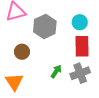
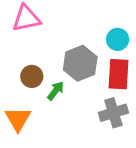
gray hexagon: (45, 27) -> (80, 63), moved
green arrow: (56, 71) -> (56, 91), moved

